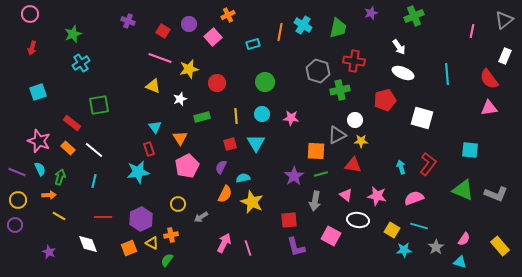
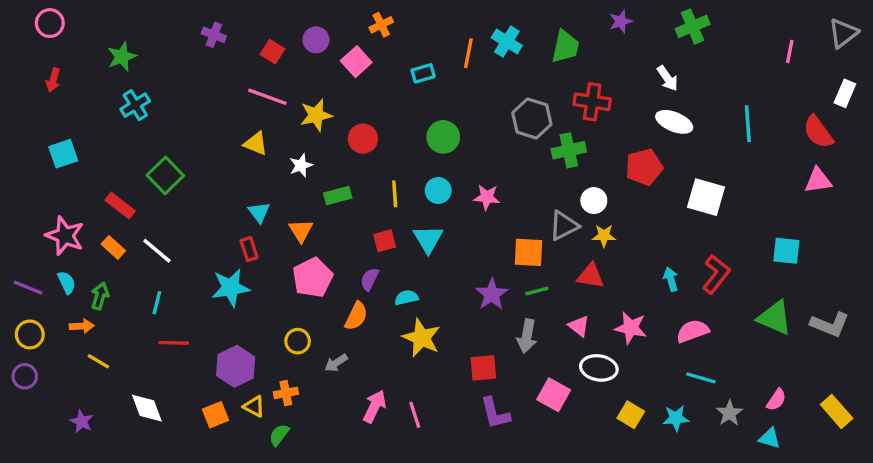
green square: (99, 105) -> (165, 175), turned -35
orange semicircle: (225, 194) -> (356, 316), moved
red line: (103, 217) -> (174, 343), moved
yellow square: (392, 230) -> (631, 415), moved

